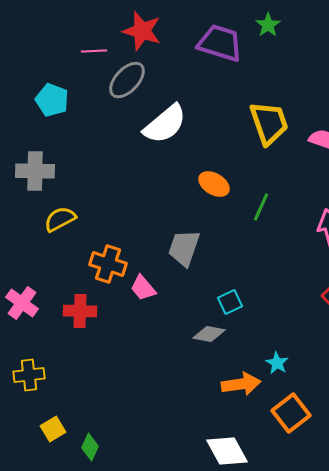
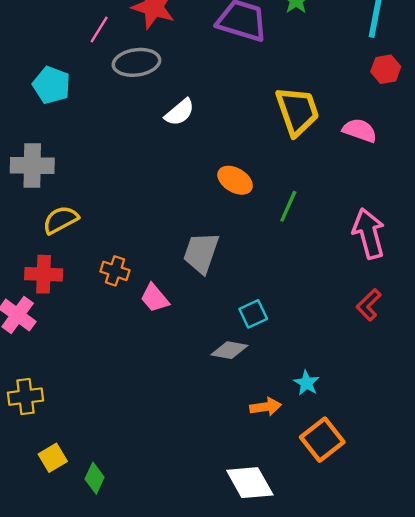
pink line: (94, 51) -> (99, 30), turned -55
gray ellipse: (127, 80) -> (136, 62), turned 39
white semicircle: (165, 124) -> (180, 112), size x0.6
orange cross: (108, 264) -> (115, 271), size x0.7
red cross: (80, 311) -> (44, 274), moved
orange arrow: (241, 384) -> (266, 407), size x0.7

